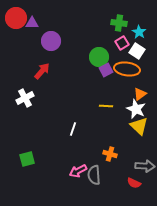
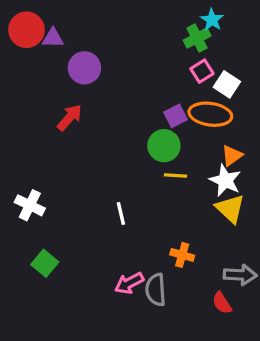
green cross: (119, 23) -> (197, 38), turned -35
cyan star: (139, 32) -> (212, 20), moved
green circle: (99, 57) -> (164, 146), moved
white cross: (25, 98) -> (30, 205), moved, turned -36
white line: (73, 129) -> (121, 214), turned -32
green square: (27, 159) -> (45, 263), turned -35
red semicircle: (134, 183) -> (222, 303), turned 32

